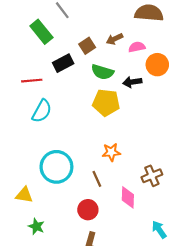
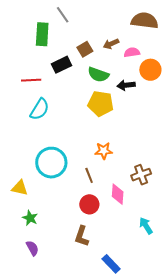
green rectangle: (41, 32) -> (42, 34), turned 40
red circle: (88, 210) -> (89, 204), moved

